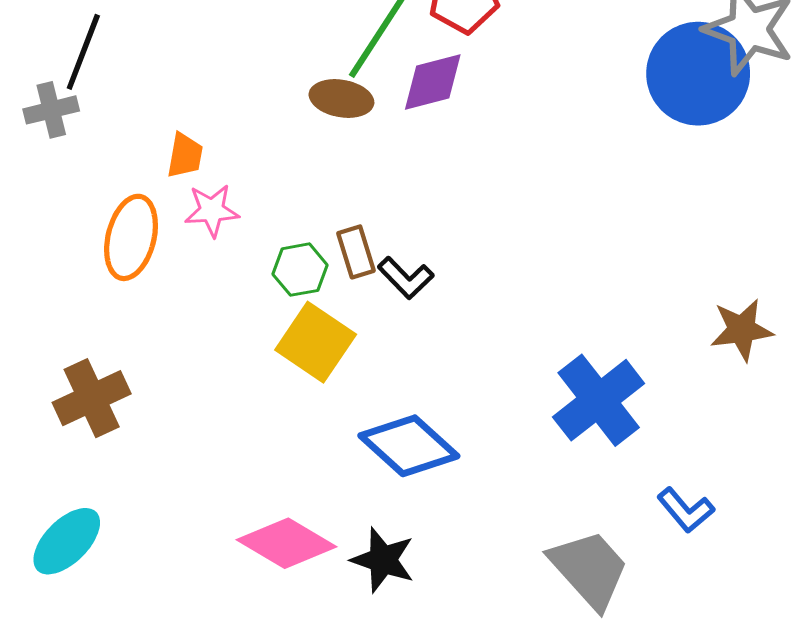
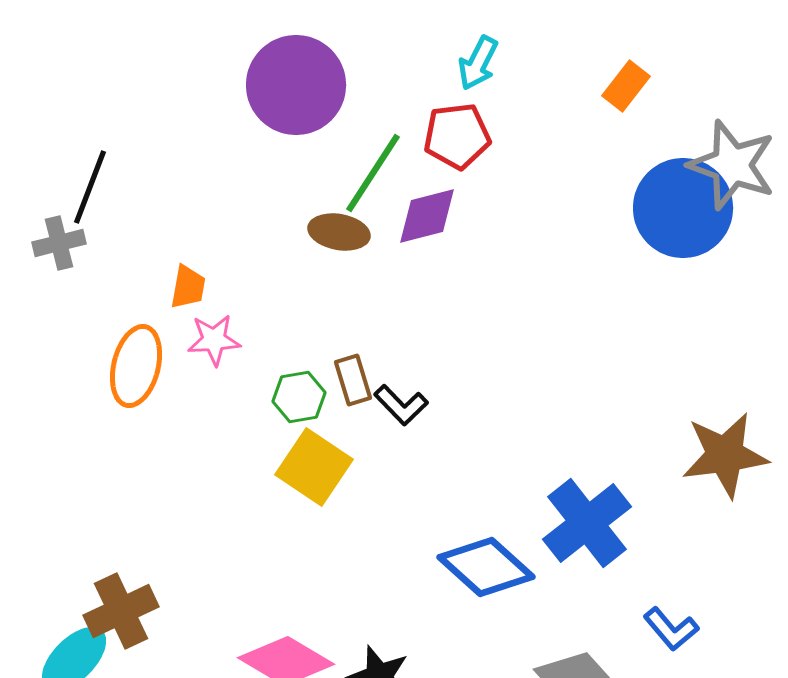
brown star: (742, 330) -> (725, 455), size x1.4
brown cross: (92, 398) -> (121, 611), moved
blue diamond: (409, 446) -> (486, 567), moved

